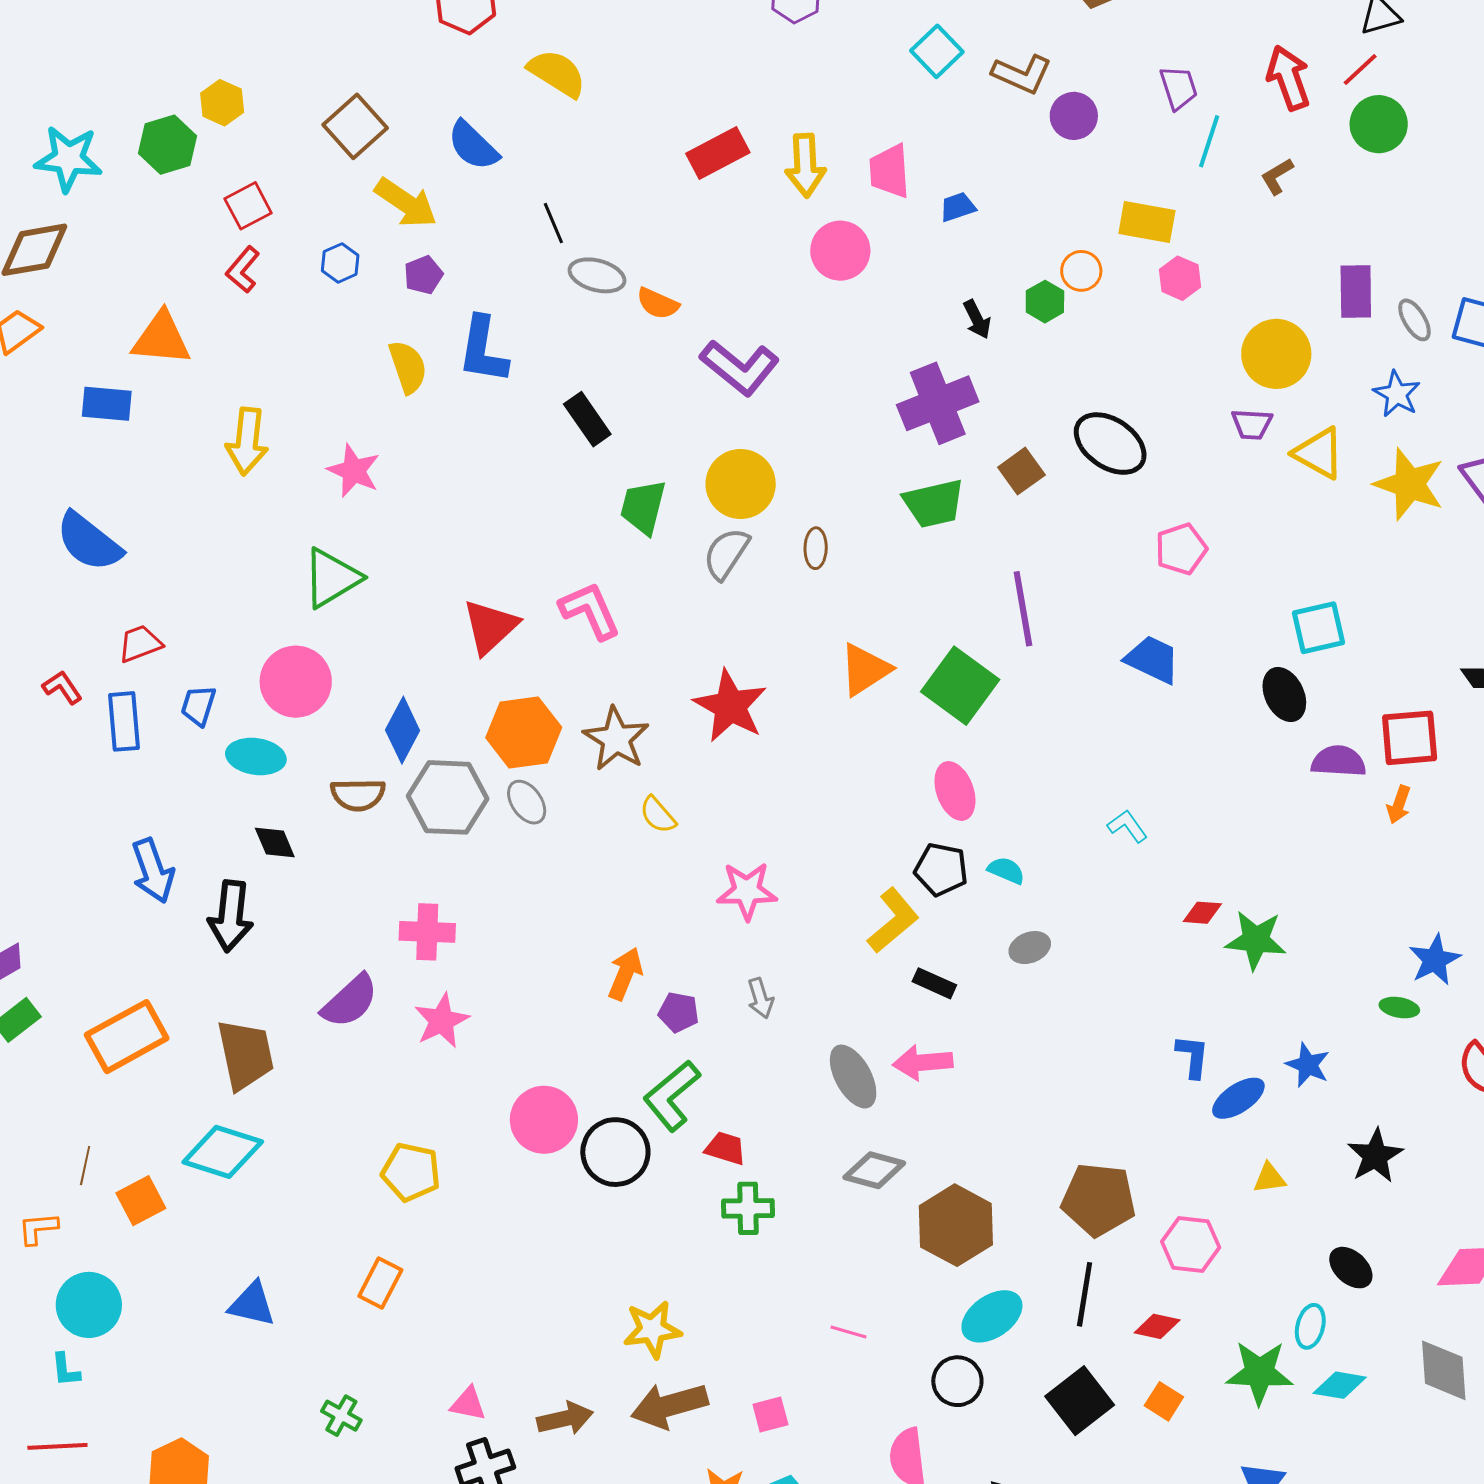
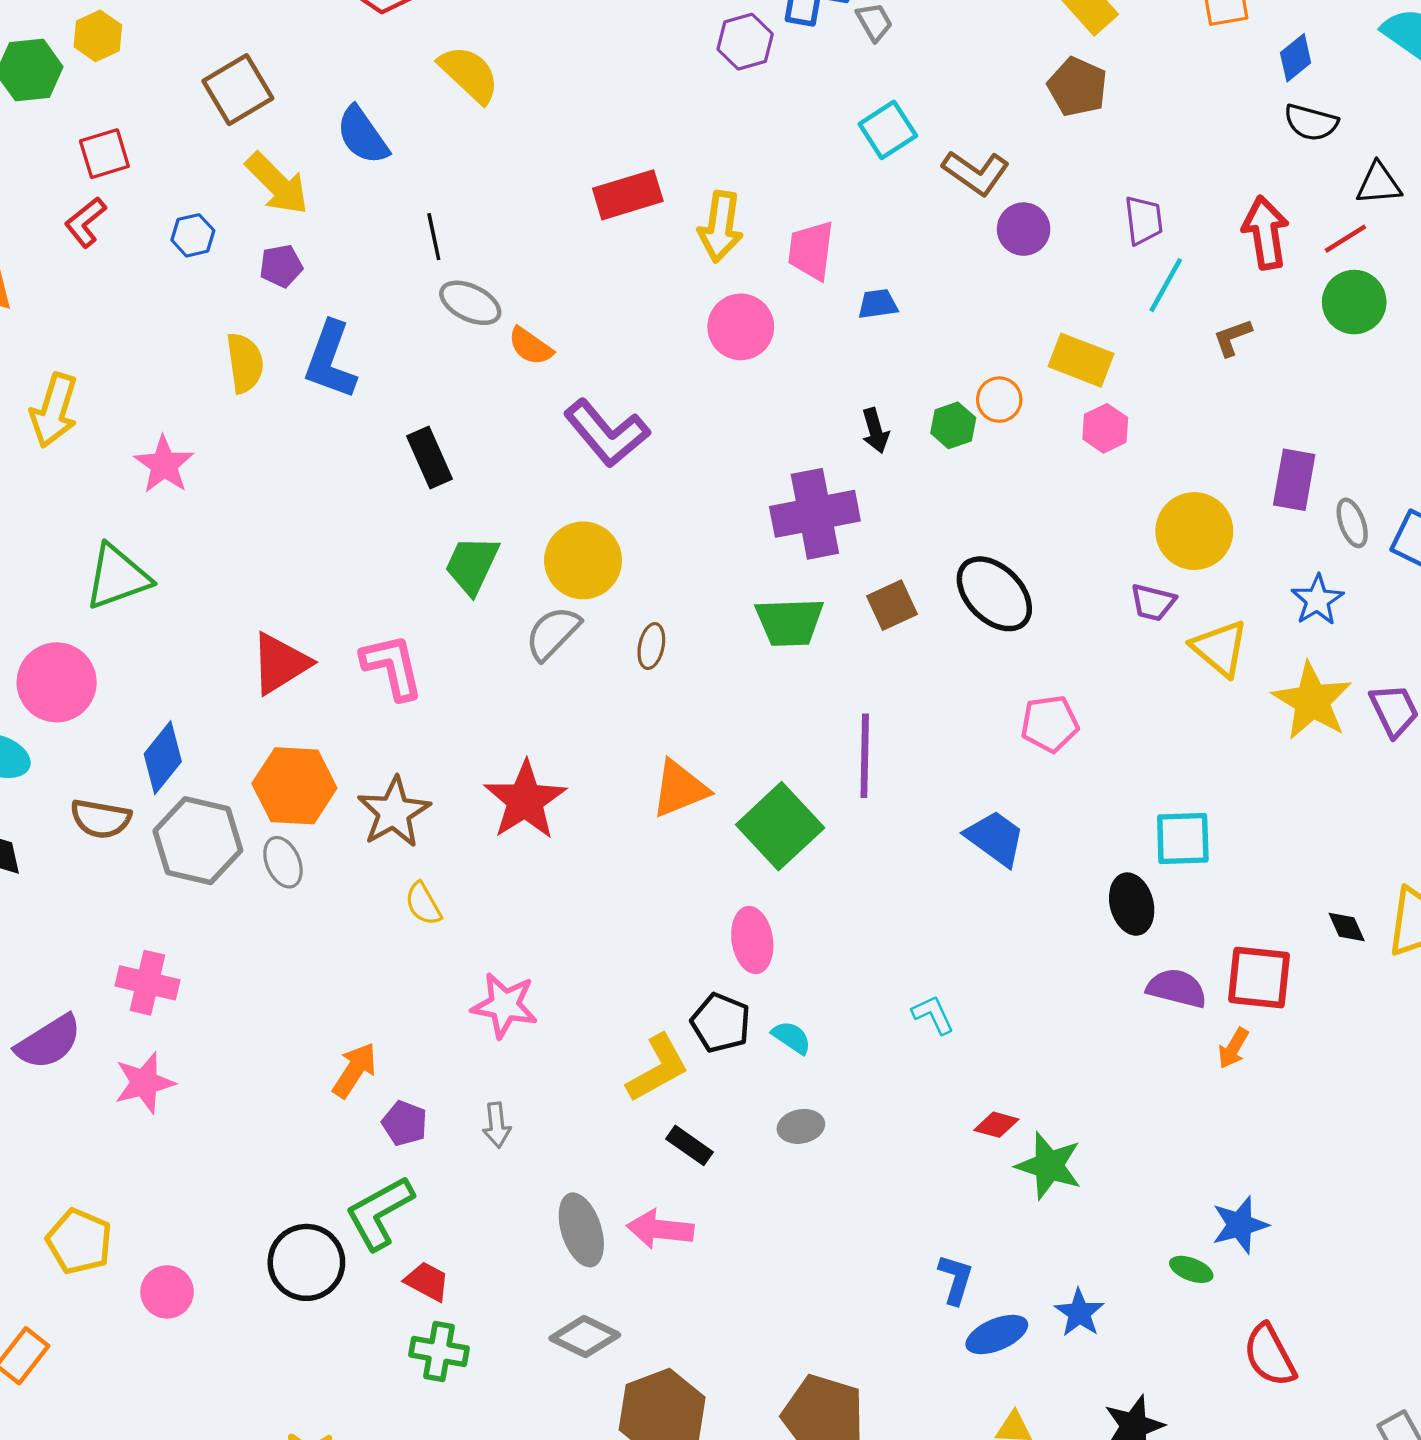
pink circle: (544, 1120) -> (167, 1292), moved, size x0.7

